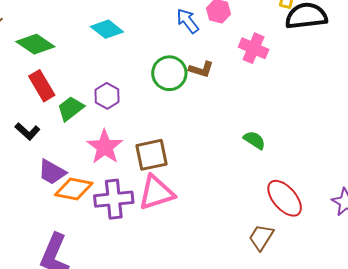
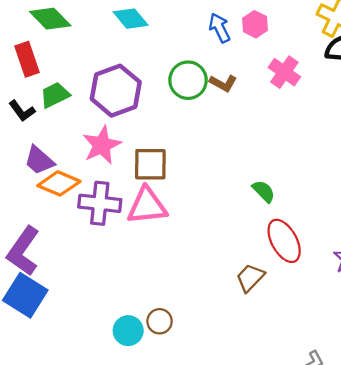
red rectangle: (42, 86) -> (27, 59), moved
purple hexagon: (107, 96) -> (116, 91), size x1.8
green trapezoid: (71, 109) -> (55, 95), moved
green semicircle: (254, 140) -> (264, 191), moved

